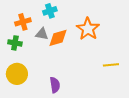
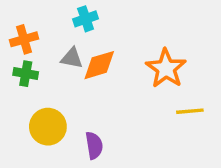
orange cross: (23, 22) -> (24, 39), moved
orange star: (88, 29) -> (166, 68), moved
yellow circle: (17, 74) -> (48, 127), moved

